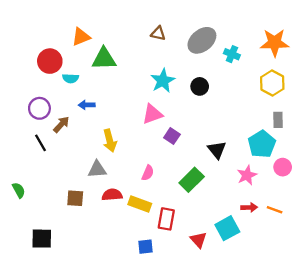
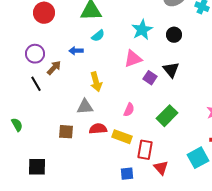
cyan semicircle: (71, 78) -> (98, 36), moved, turned -40
black triangle: (217, 150) -> (171, 70), moved
red triangle: (198, 240) -> (161, 168), moved

